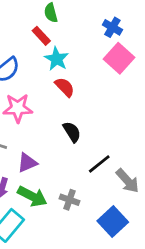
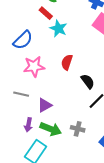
red semicircle: (65, 87) -> (67, 62), moved, turned -112
black semicircle: (72, 132) -> (88, 81), moved

